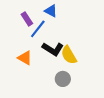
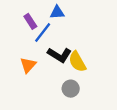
blue triangle: (51, 11) -> (57, 12), turned -32
orange triangle: (25, 58) -> (28, 65), turned 42

